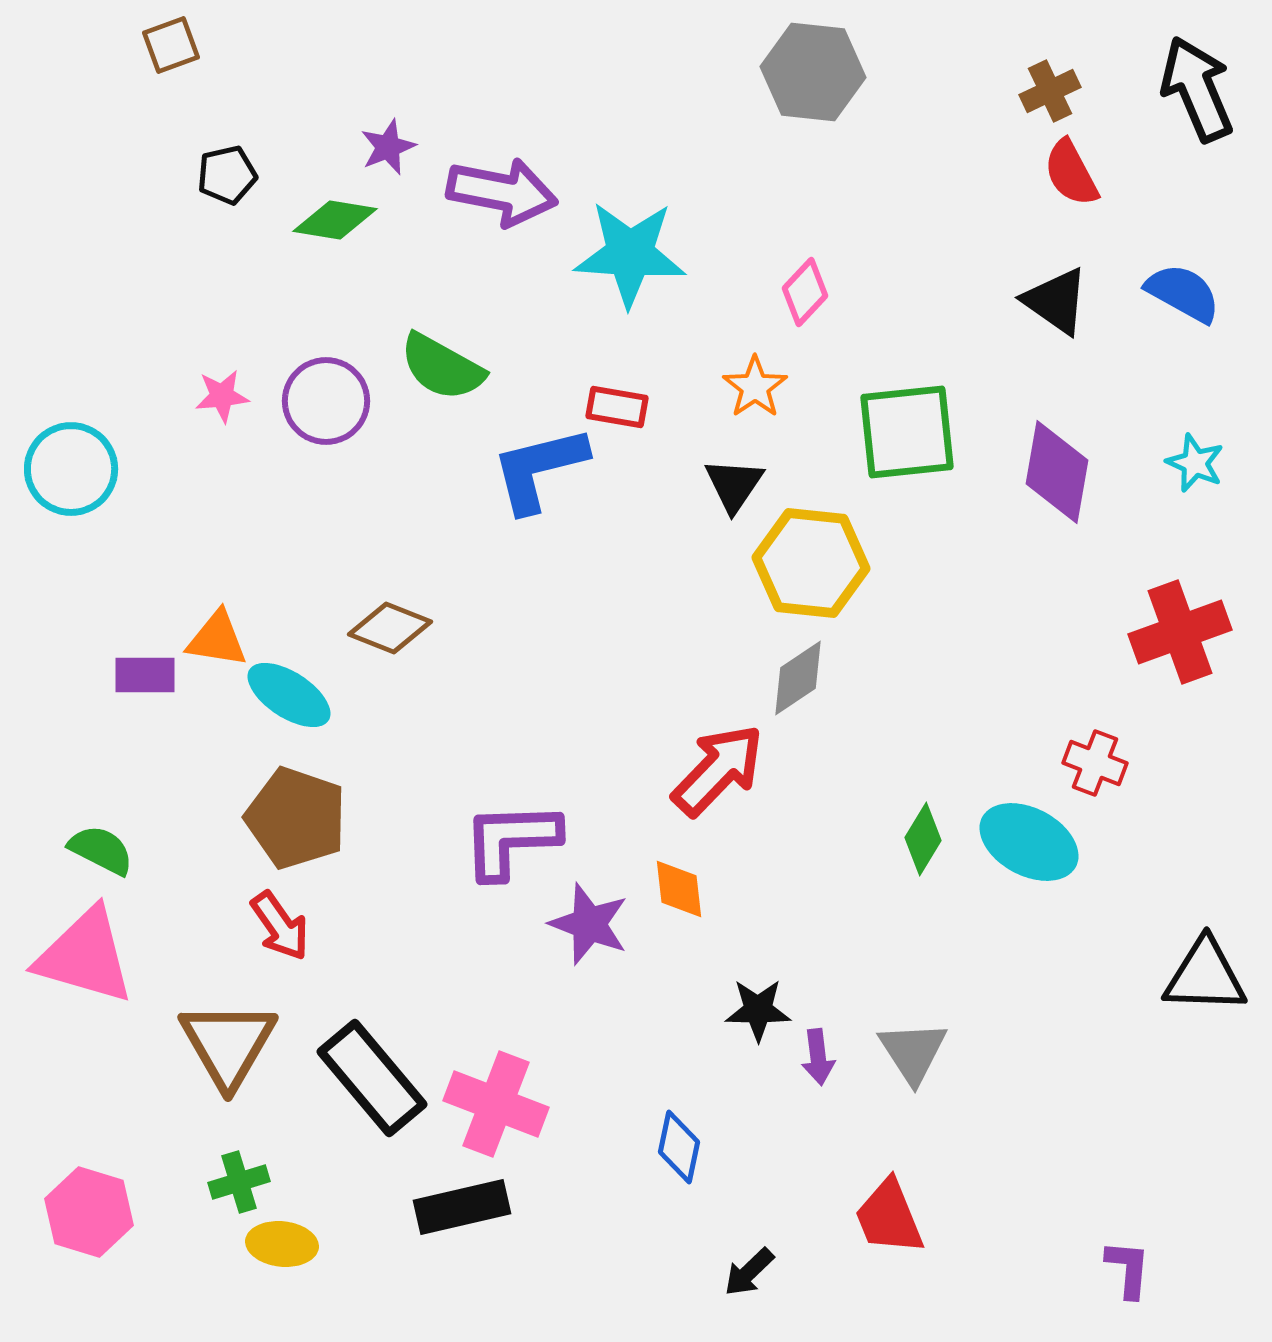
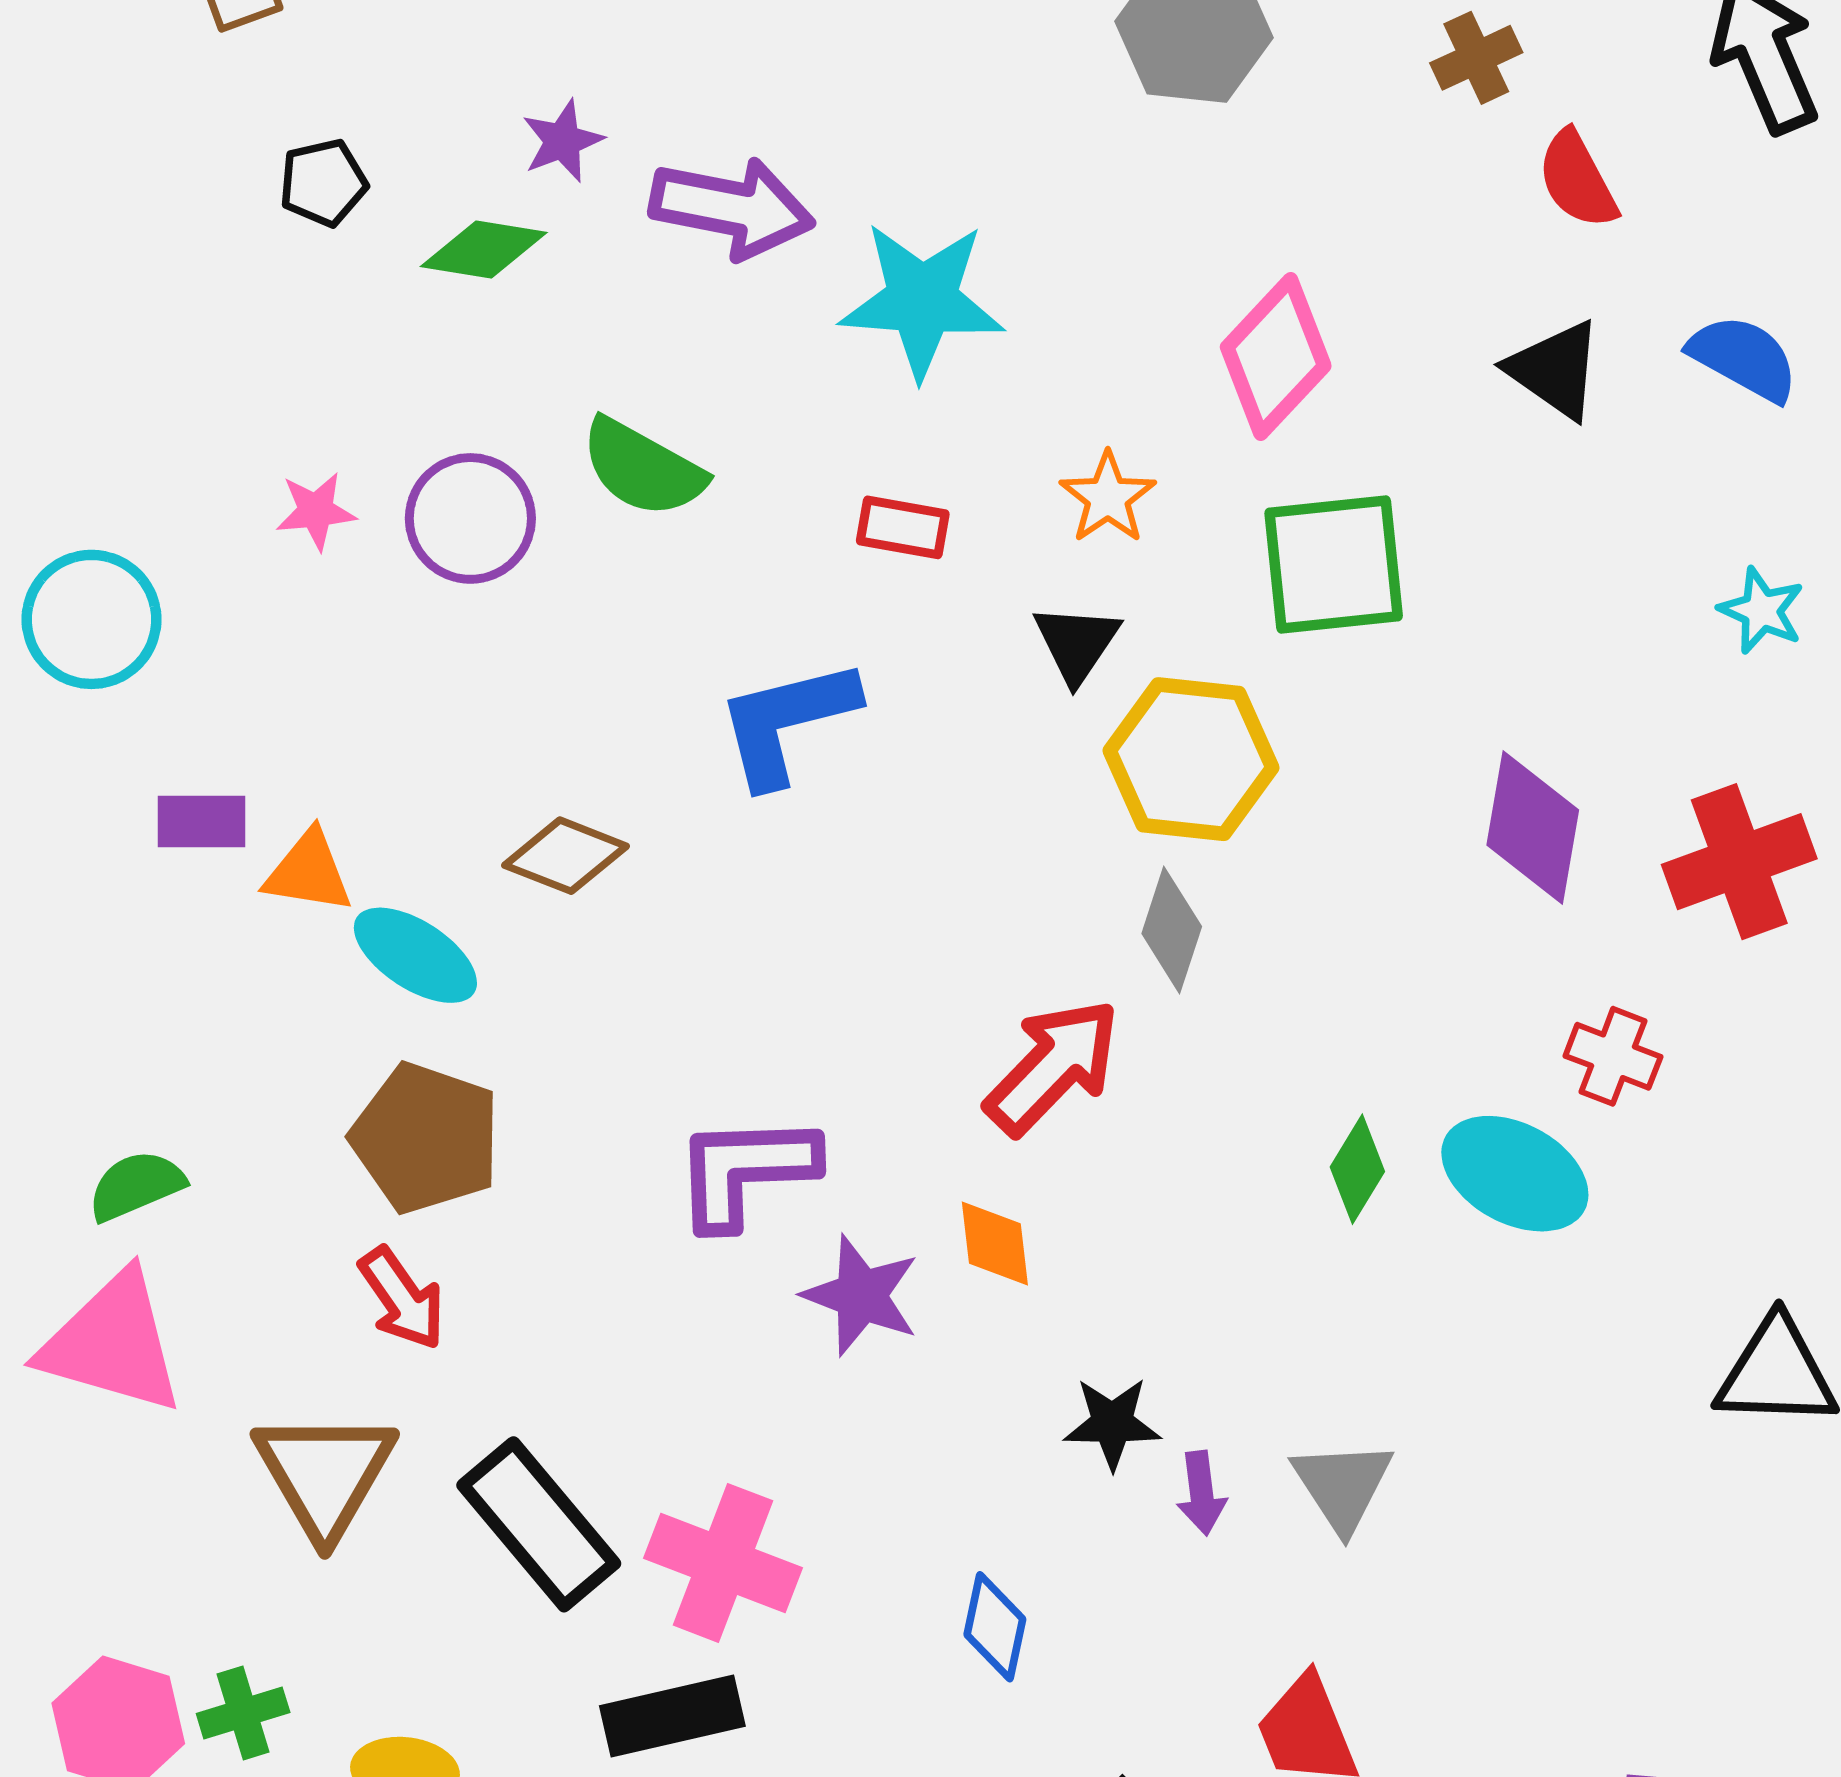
brown cross: (1050, 91) -> (1476, 58), moved
pink diamond: (805, 292) -> (1276, 356), moved, size x1.6
blue L-shape: (539, 469) -> (787, 722), moved
purple diamond: (1057, 472) -> (1533, 827), moved
purple rectangle: (145, 675) -> (201, 822), moved
gray diamond: (798, 678) -> (1172, 930), turned -38
green semicircle: (101, 850) -> (136, 1186), turned -50
green cross: (239, 1182) -> (243, 1713), moved

